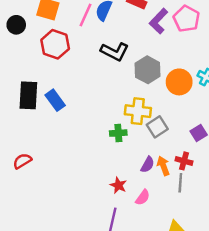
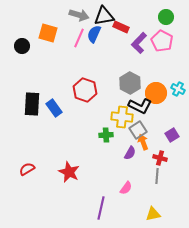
red hexagon: (55, 44) -> (85, 90), moved
black L-shape: (115, 52) -> (140, 106), moved
red semicircle: (22, 161) -> (27, 169), moved
purple semicircle: (148, 165) -> (130, 153), moved
orange arrow: (163, 166) -> (143, 142), moved
red star: (118, 185) -> (69, 172), moved, size x1.5

